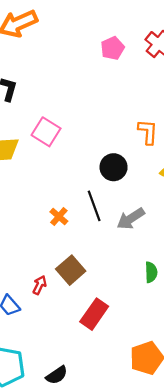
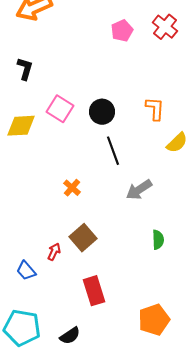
black circle: (114, 167) -> (102, 112), moved
black line: (94, 206) -> (113, 151), moved
red rectangle: (94, 314) -> (94, 291), moved, turned -52

